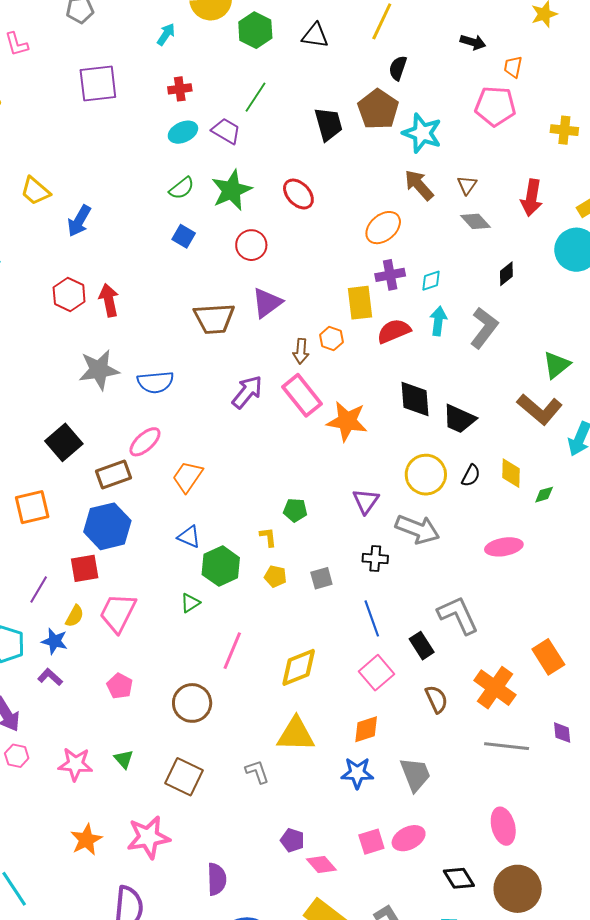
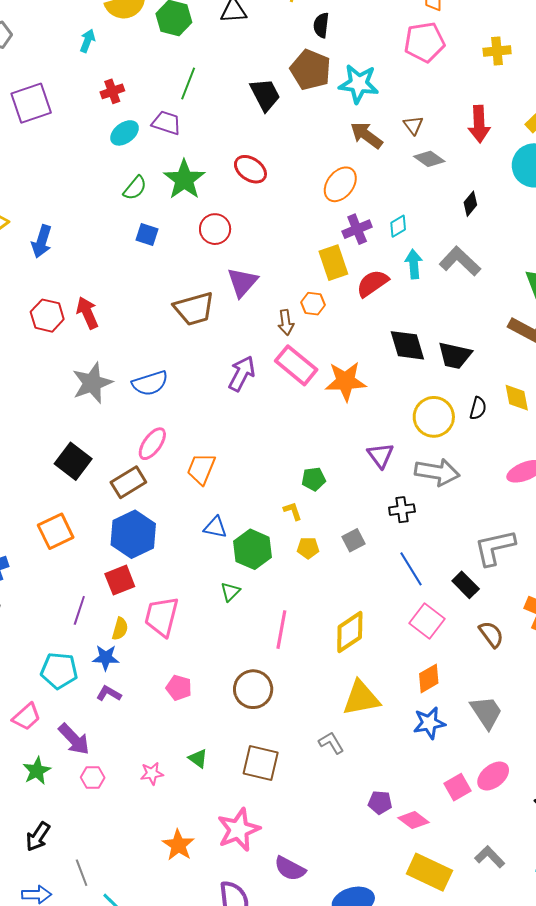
gray L-shape: (484, 328) -> (460, 261), turned -72
gray L-shape: (458, 615) -> (495, 547), turned -66
pink star: (75, 764) -> (152, 773), size x0.7
purple semicircle: (217, 879) -> (290, 869), moved, turned 132

